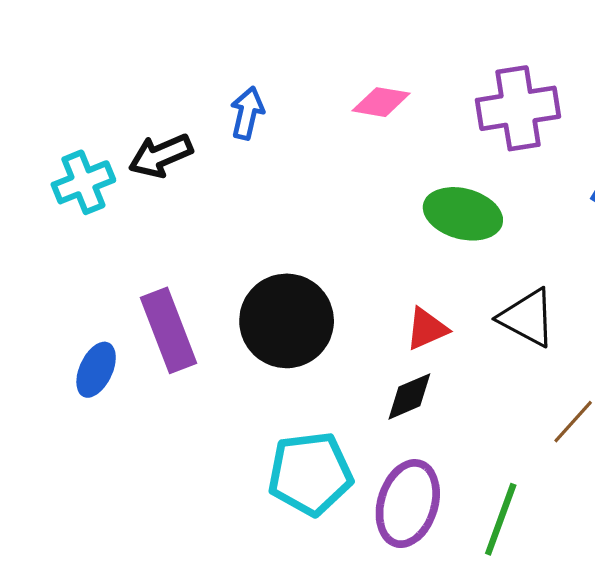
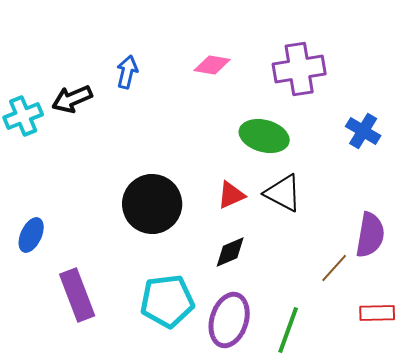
black triangle: (527, 318) -> (283, 193), moved
red triangle: (427, 329) -> (231, 195), moved
purple rectangle: (168, 330) -> (77, 295), moved

